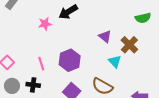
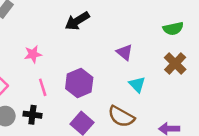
pink star: (45, 24) -> (33, 54), moved
brown cross: (129, 45) -> (175, 64), moved

